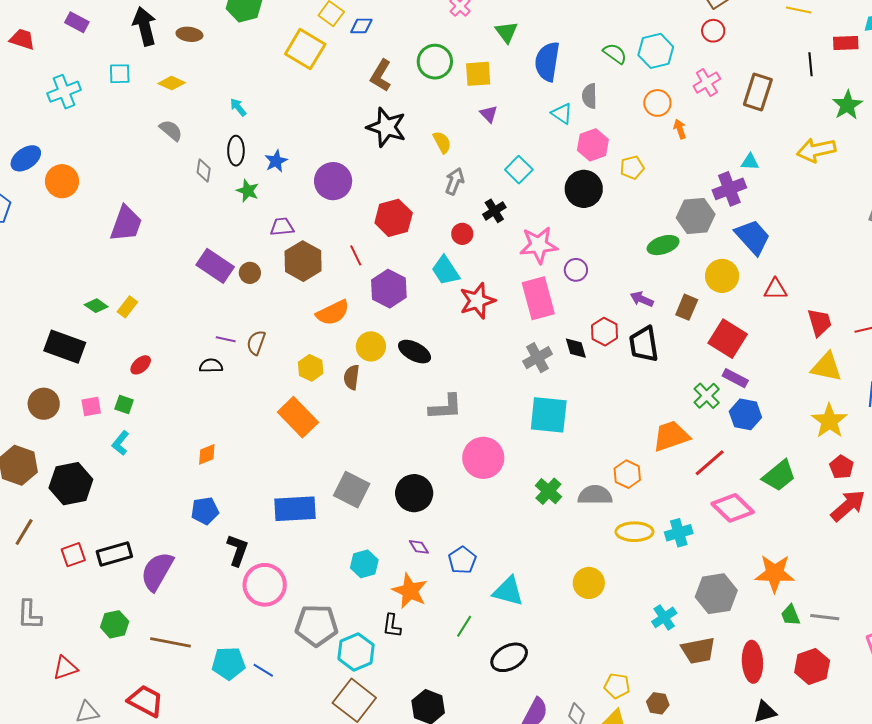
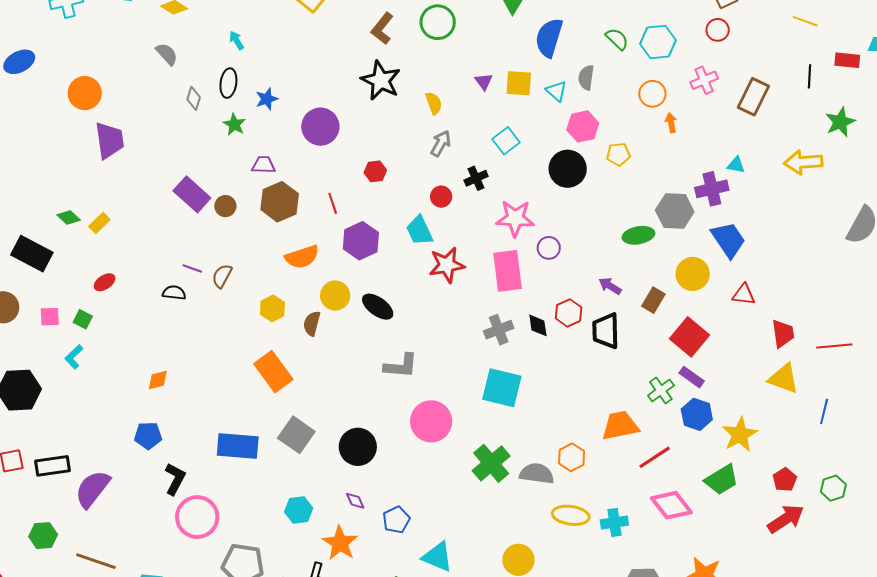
yellow square: (478, 74) -> (519, 83), moved
orange circle: (62, 181) -> (85, 93), moved
red hexagon: (394, 218) -> (375, 171), size x0.6
purple trapezoid: (126, 224) -> (109, 140), turned -36
orange rectangle: (298, 417) -> (273, 372), moved
yellow star: (829, 421) -> (740, 434), moved
green cross: (548, 491) -> (491, 463), size x1.4

